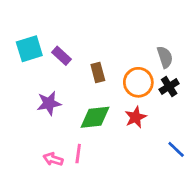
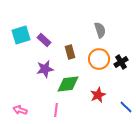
gray semicircle: (165, 57) -> (100, 30), moved
purple star: (49, 103) -> (45, 69), moved
red star: (136, 117) -> (98, 95), moved
pink arrow: (53, 159) -> (20, 110), moved

